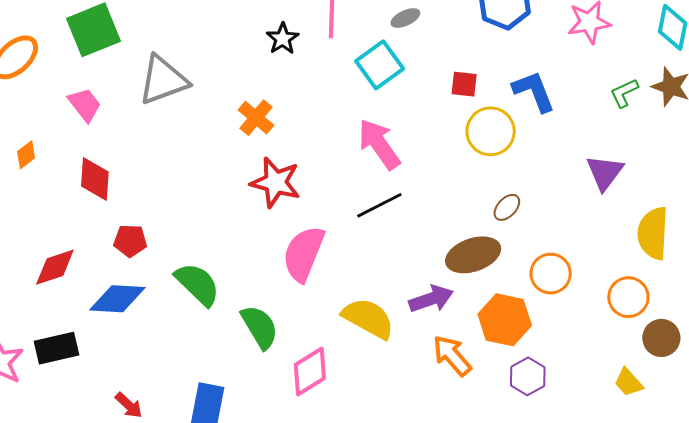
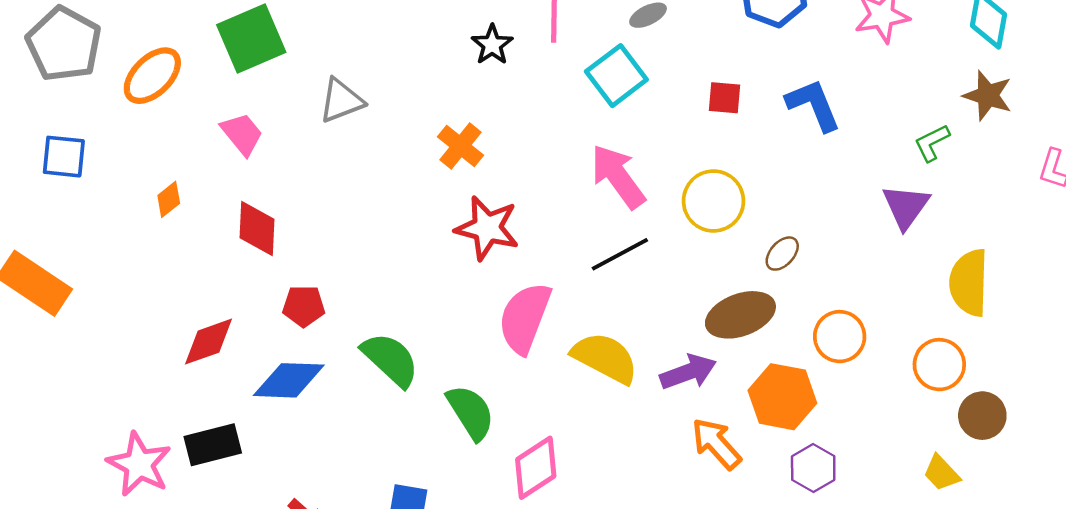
gray triangle: (163, 80) -> (341, 101), size x0.7
green L-shape: (624, 93) -> (932, 143), moved
yellow circle: (491, 131) -> (713, 201), moved
yellow semicircle: (368, 318) -> (605, 358), moved

